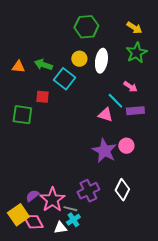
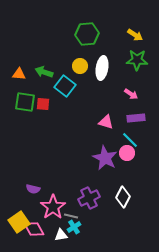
green star: (136, 53) -> (137, 60), turned 30
cyan line: (115, 101) -> (130, 140), moved
green square: (22, 115) -> (25, 102), moved
purple semicircle: (32, 196) -> (33, 189), moved, turned -128

